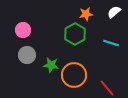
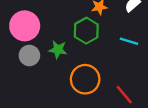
pink circle: (23, 30) -> (25, 26), size x1.6
green star: (51, 65) -> (58, 50), moved

